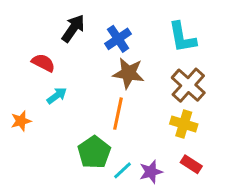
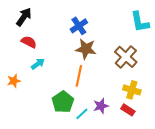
black arrow: (73, 28) -> (24, 17), moved
cyan L-shape: (182, 37) -> (140, 22), moved
yellow cross: (184, 124) -> (132, 90), moved
purple star: (151, 172) -> (101, 106), moved

